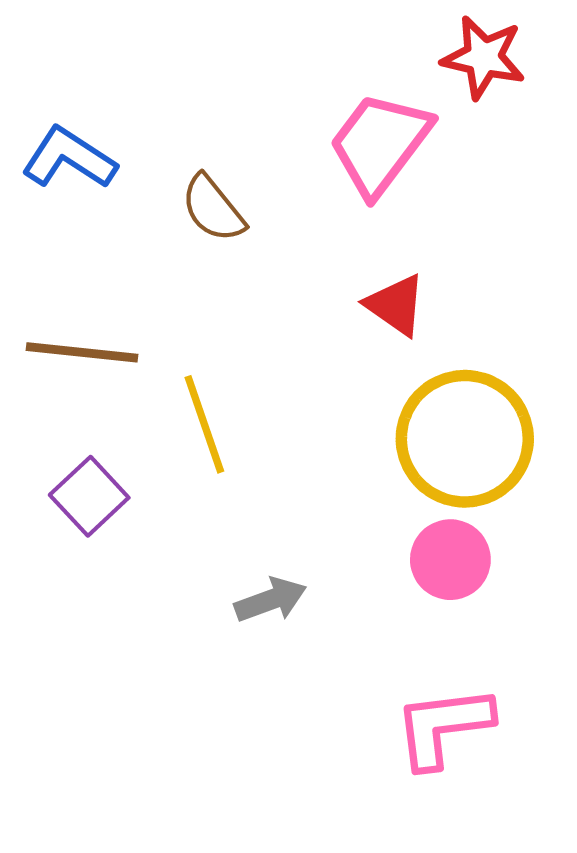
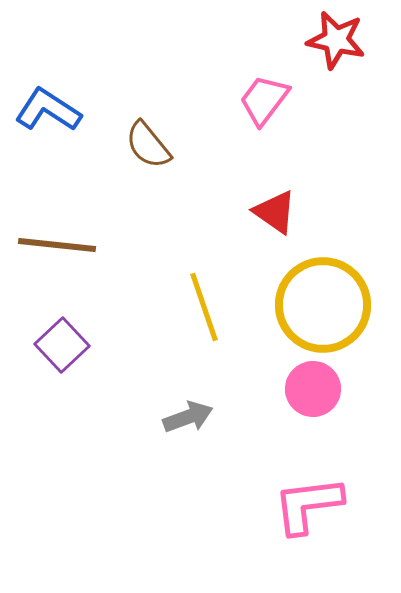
pink trapezoid: (380, 144) -> (264, 100), size x0.7
yellow line: (204, 424) -> (204, 307), moved

